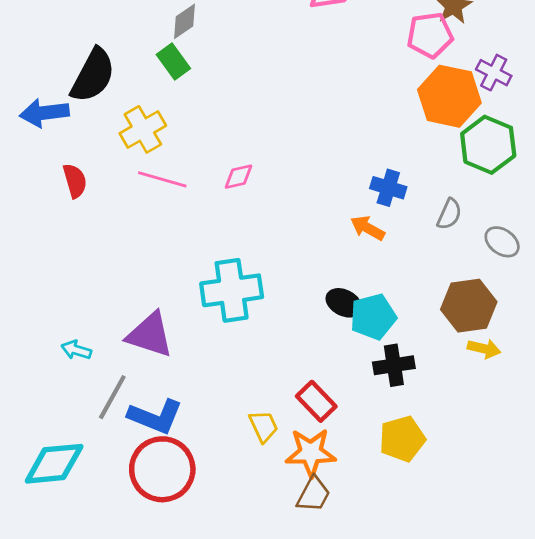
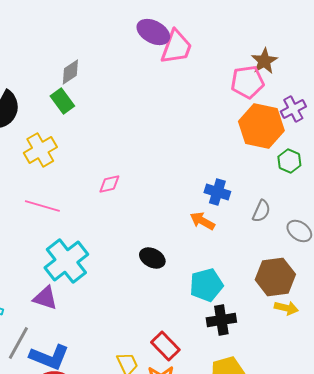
purple cross: (494, 73) -> (293, 109), turned 35
green hexagon: (488, 145) -> (289, 161), size x0.6
pink line: (162, 179) -> (42, 206), moved
cyan cross: (232, 290) -> (66, 261), moved, turned -30
black ellipse: (344, 303) -> (152, 258), moved
purple triangle: (150, 335) -> (45, 298), size x0.7

